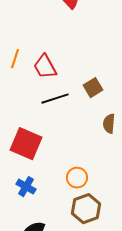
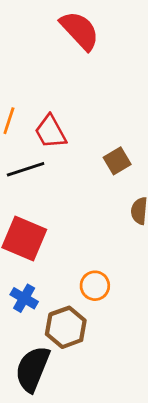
black line: (55, 99) -> (26, 169), moved
brown hexagon: (86, 209) -> (66, 327), moved

